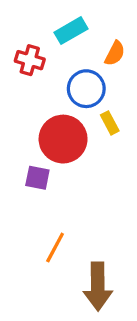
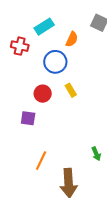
yellow rectangle: (110, 123) -> (71, 90), moved
red circle: (63, 139) -> (43, 94), size x0.6

